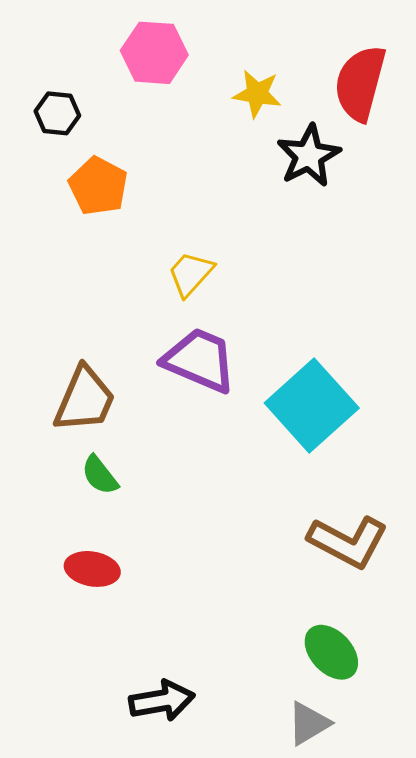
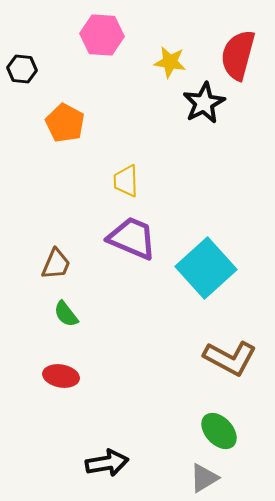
black hexagon: (57, 113) -> (22, 69), moved
yellow trapezoid: (191, 274) -> (126, 181), turned -44
brown trapezoid: (85, 399) -> (56, 264), size x0.7

